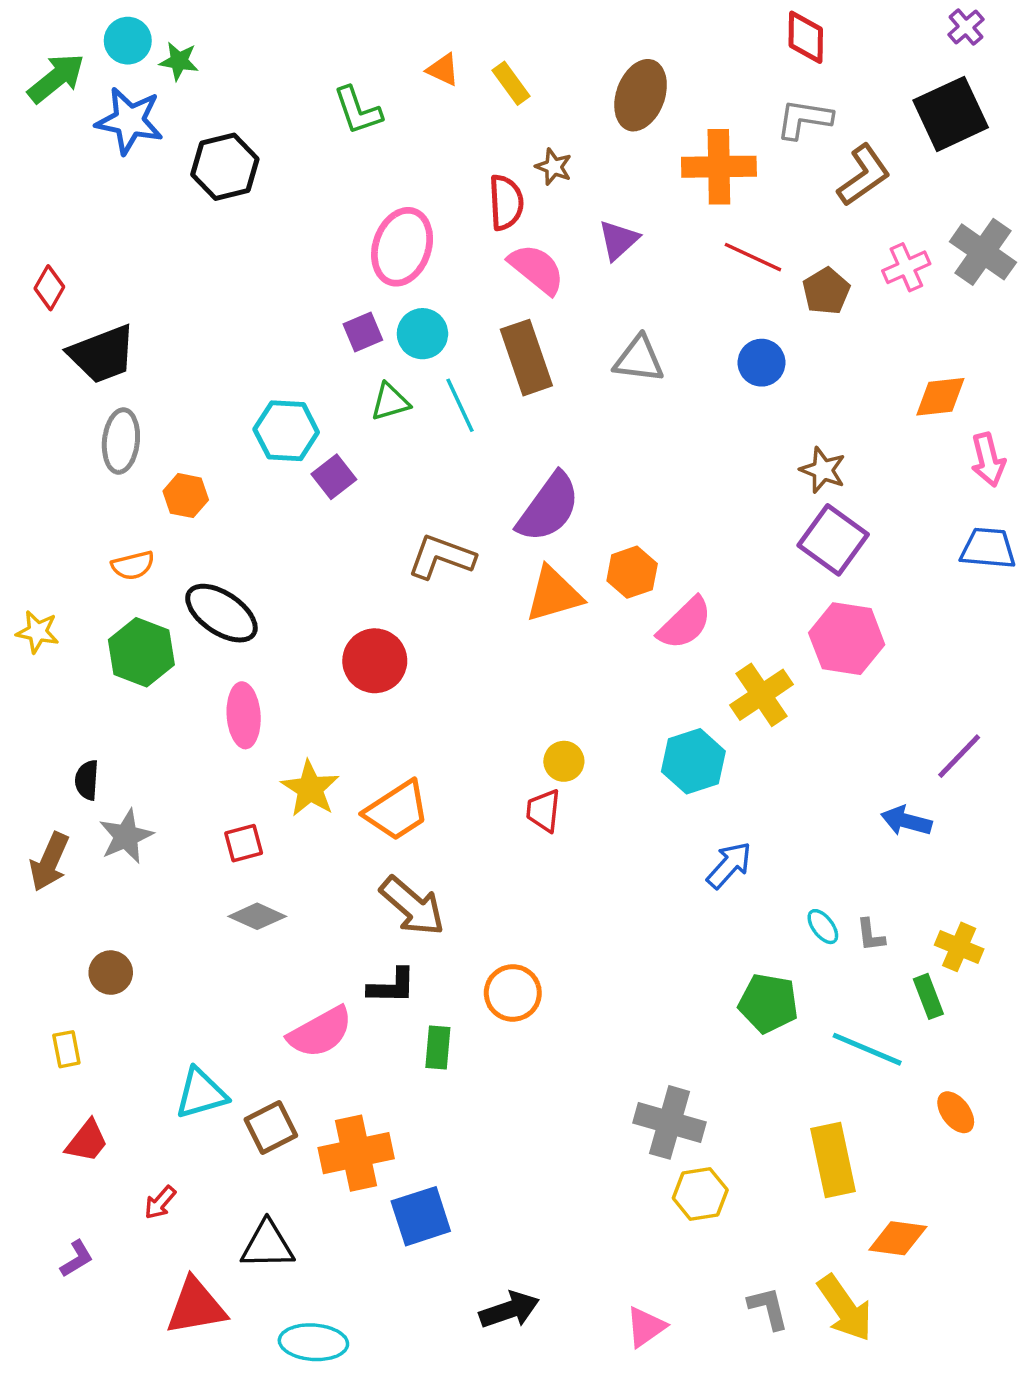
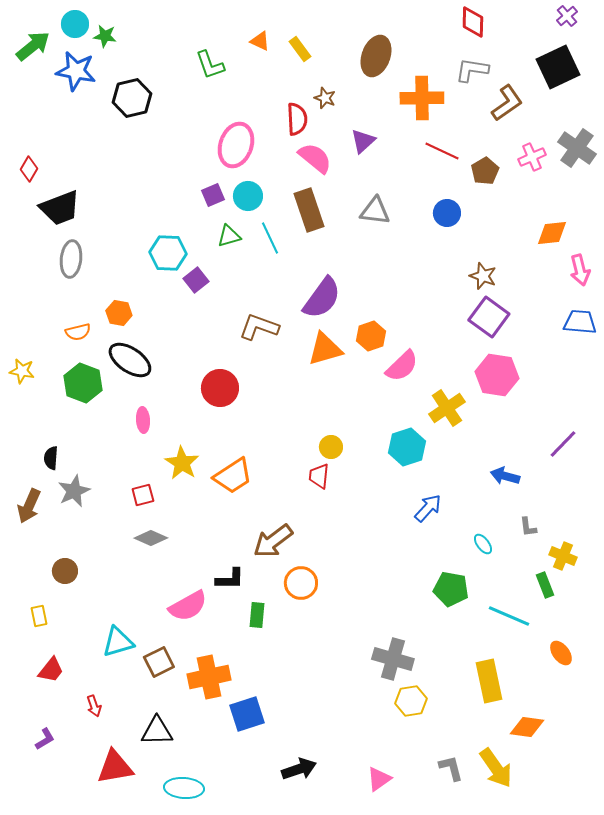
orange hexagon: (186, 496) -> (119, 313), moved
pink ellipse: (244, 715) -> (143, 420), size x0.7
blue arrow: (906, 821) -> (505, 476), moved
brown arrow: (412, 906) -> (273, 541), moved, turned 102
gray L-shape: (871, 935) -> (528, 527), moved
red arrow: (160, 1203) -> (94, 706), turned -60

